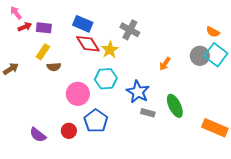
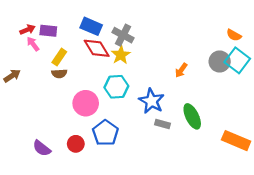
pink arrow: (16, 13) -> (33, 44), moved
gray cross: (130, 30) -> (123, 35), moved
yellow rectangle: (43, 52) -> (59, 57), moved

